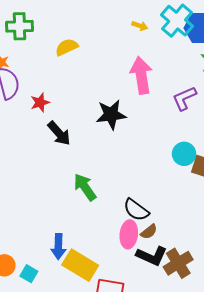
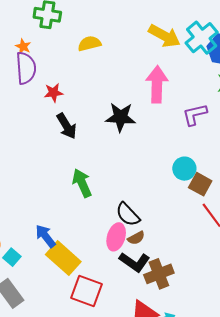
yellow arrow: (140, 26) -> (164, 36), size x2.0
blue arrow: (58, 247) -> (45, 236), turned 130

